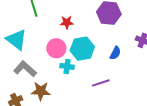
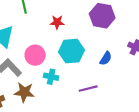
pink circle: (56, 48) -> (35, 55), moved
cyan cross: (67, 66) -> (51, 77), moved

